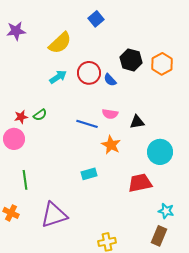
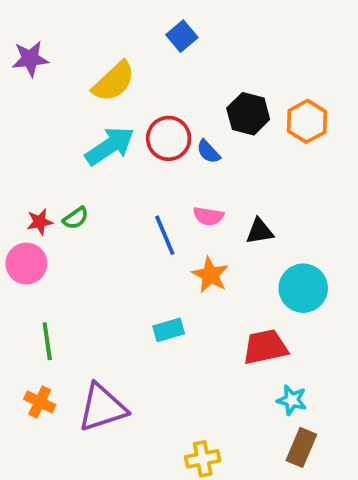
cyan arrow: (58, 77) -> (110, 146), size x1.5
blue line: (87, 124) -> (165, 235), turned 50
cyan star: (166, 211) -> (292, 400), moved
orange cross: (11, 213) -> (40, 402), moved

